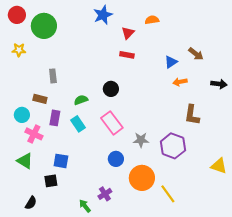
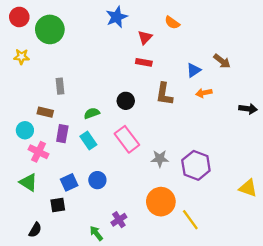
orange semicircle: (152, 20) -> (172, 23), turned -136
black arrow: (219, 84) -> (248, 109), moved
brown L-shape: (192, 115) -> (164, 94), moved
blue circle: (116, 159) -> (97, 180), moved
blue square: (61, 161) -> (69, 182), turned -35

